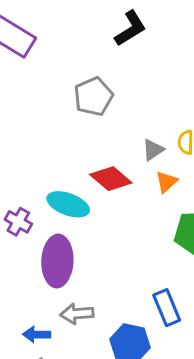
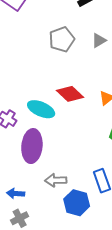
gray triangle: (153, 150) -> (99, 40), moved
gray arrow: (77, 314) -> (56, 180), moved

